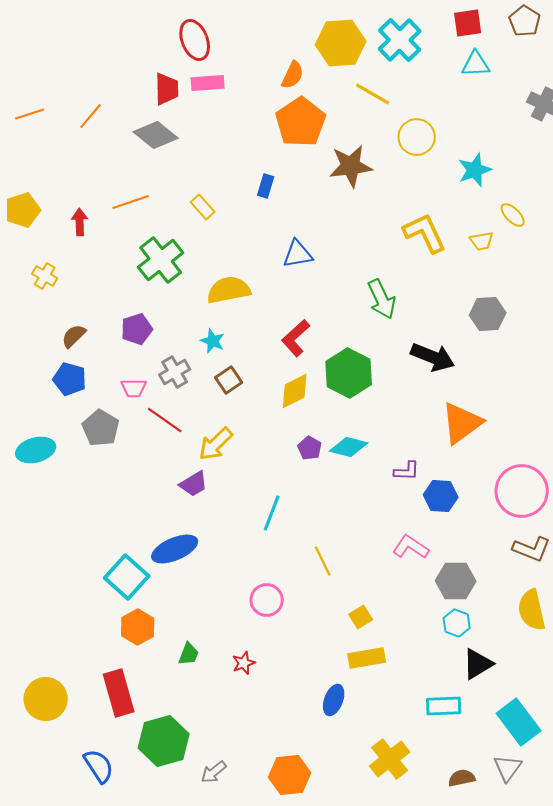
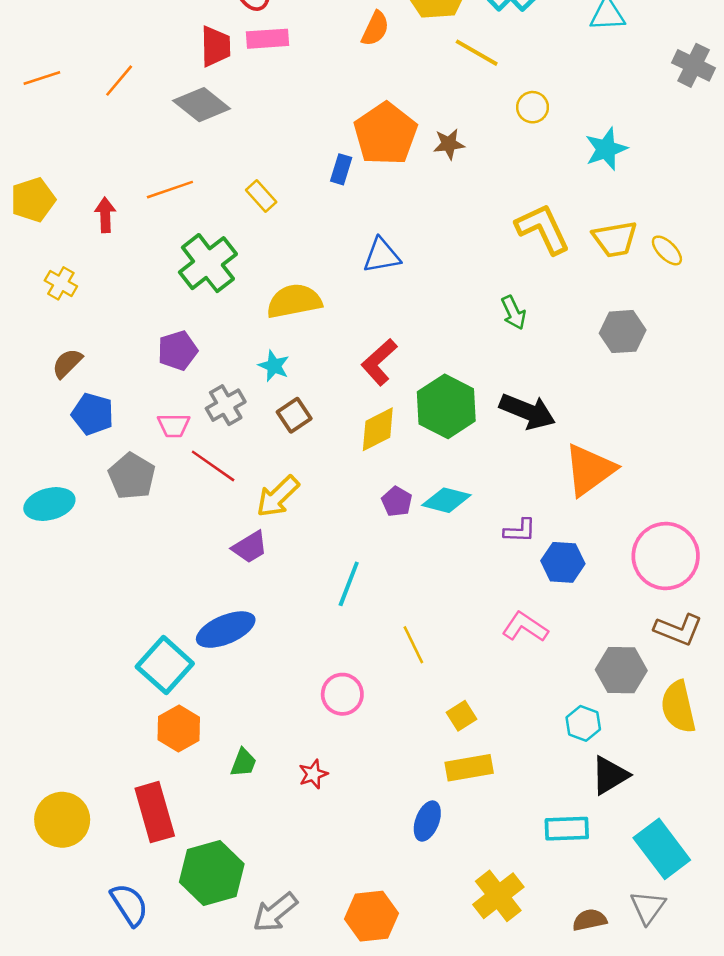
orange pentagon: (301, 122) -> (385, 134), moved
yellow circle: (417, 137) -> (533, 107), size x0.7
brown star: (351, 166) -> (449, 144), size x0.6
yellow ellipse: (513, 215) -> (667, 250), moved
yellow trapezoid: (482, 241) -> (615, 239), size x1.5
green arrow: (382, 299) -> (514, 313), moved, size x0.7
brown semicircle: (74, 336) -> (67, 363), moved
black arrow: (433, 357) -> (527, 411), moved
gray hexagon: (456, 581) -> (621, 670), moved
gray arrow: (214, 772) -> (275, 912), size x1.4

